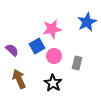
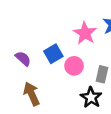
pink star: (52, 29) -> (85, 33), moved, turned -30
black star: (53, 83) -> (91, 97), moved

